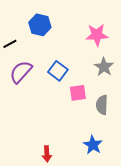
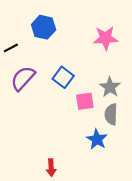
gray star: (104, 67) -> (110, 87), moved
blue star: (93, 145) -> (97, 139), moved

